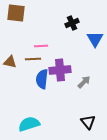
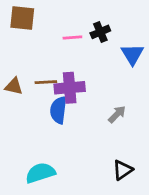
pink line: (41, 46) -> (72, 38), moved
purple cross: (60, 70) -> (70, 88), moved
black triangle: (88, 122) -> (123, 170), turned 35

